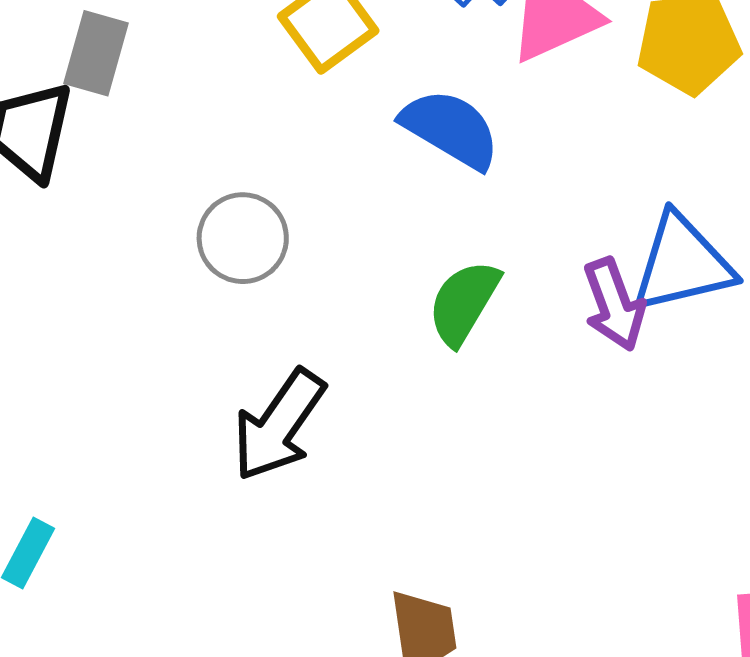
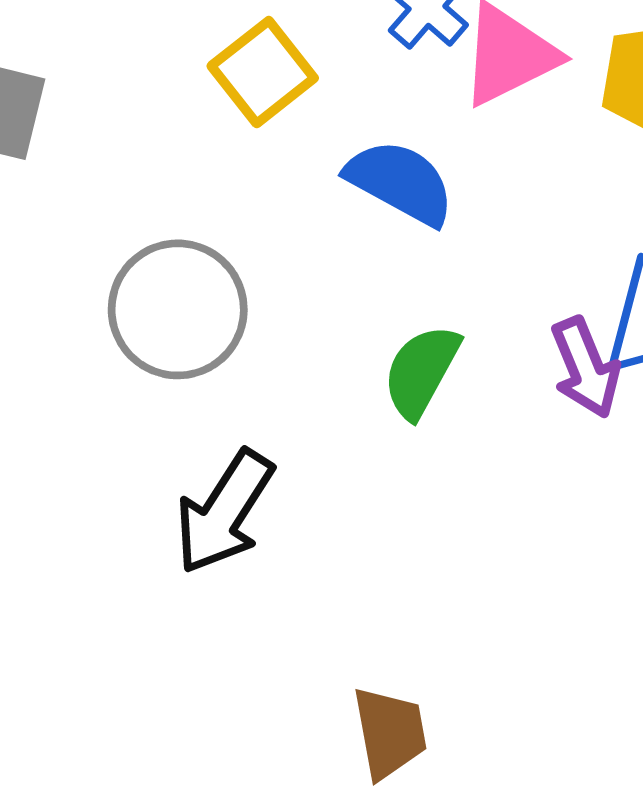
gray circle: (243, 238) -> (178, 309), size x1.4

